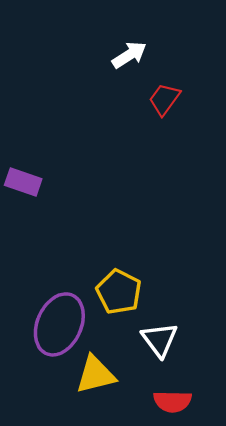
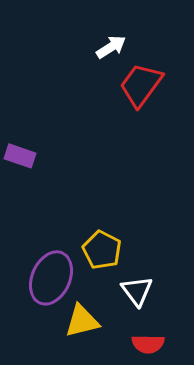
red trapezoid: (164, 99) -> (141, 85), size x1.6

